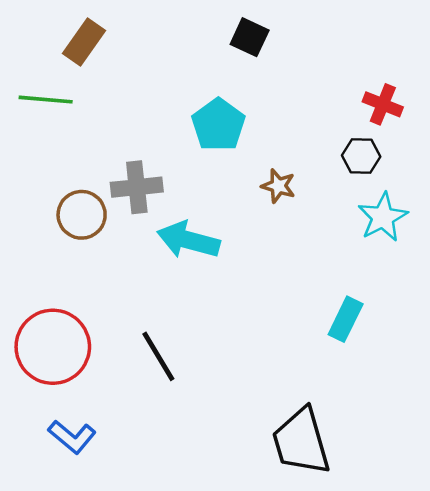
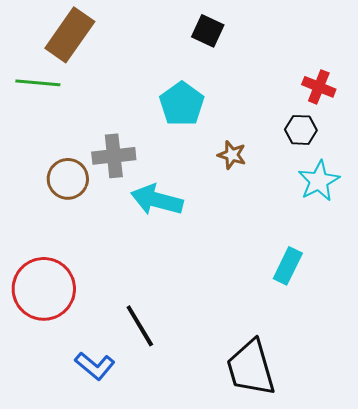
brown rectangle: (84, 42) -> (70, 35), size x1.4
black line: (158, 356) -> (140, 326), moved
blue L-shape: (72, 437) -> (95, 366), moved

